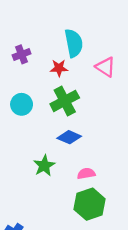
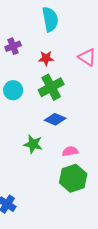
cyan semicircle: (74, 43) -> (50, 19), moved
green star: (44, 166) -> (33, 144), turned -30

